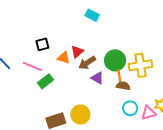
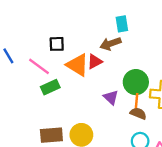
cyan rectangle: (92, 15) -> (122, 24), turned 40
orange triangle: (64, 58) -> (77, 65), size x1.5
brown arrow: (87, 63) -> (111, 44), moved

